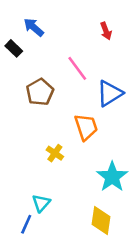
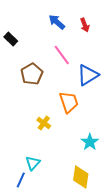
blue arrow: (34, 27) -> (57, 22), moved
cyan star: (112, 177) -> (90, 142), size x0.7

